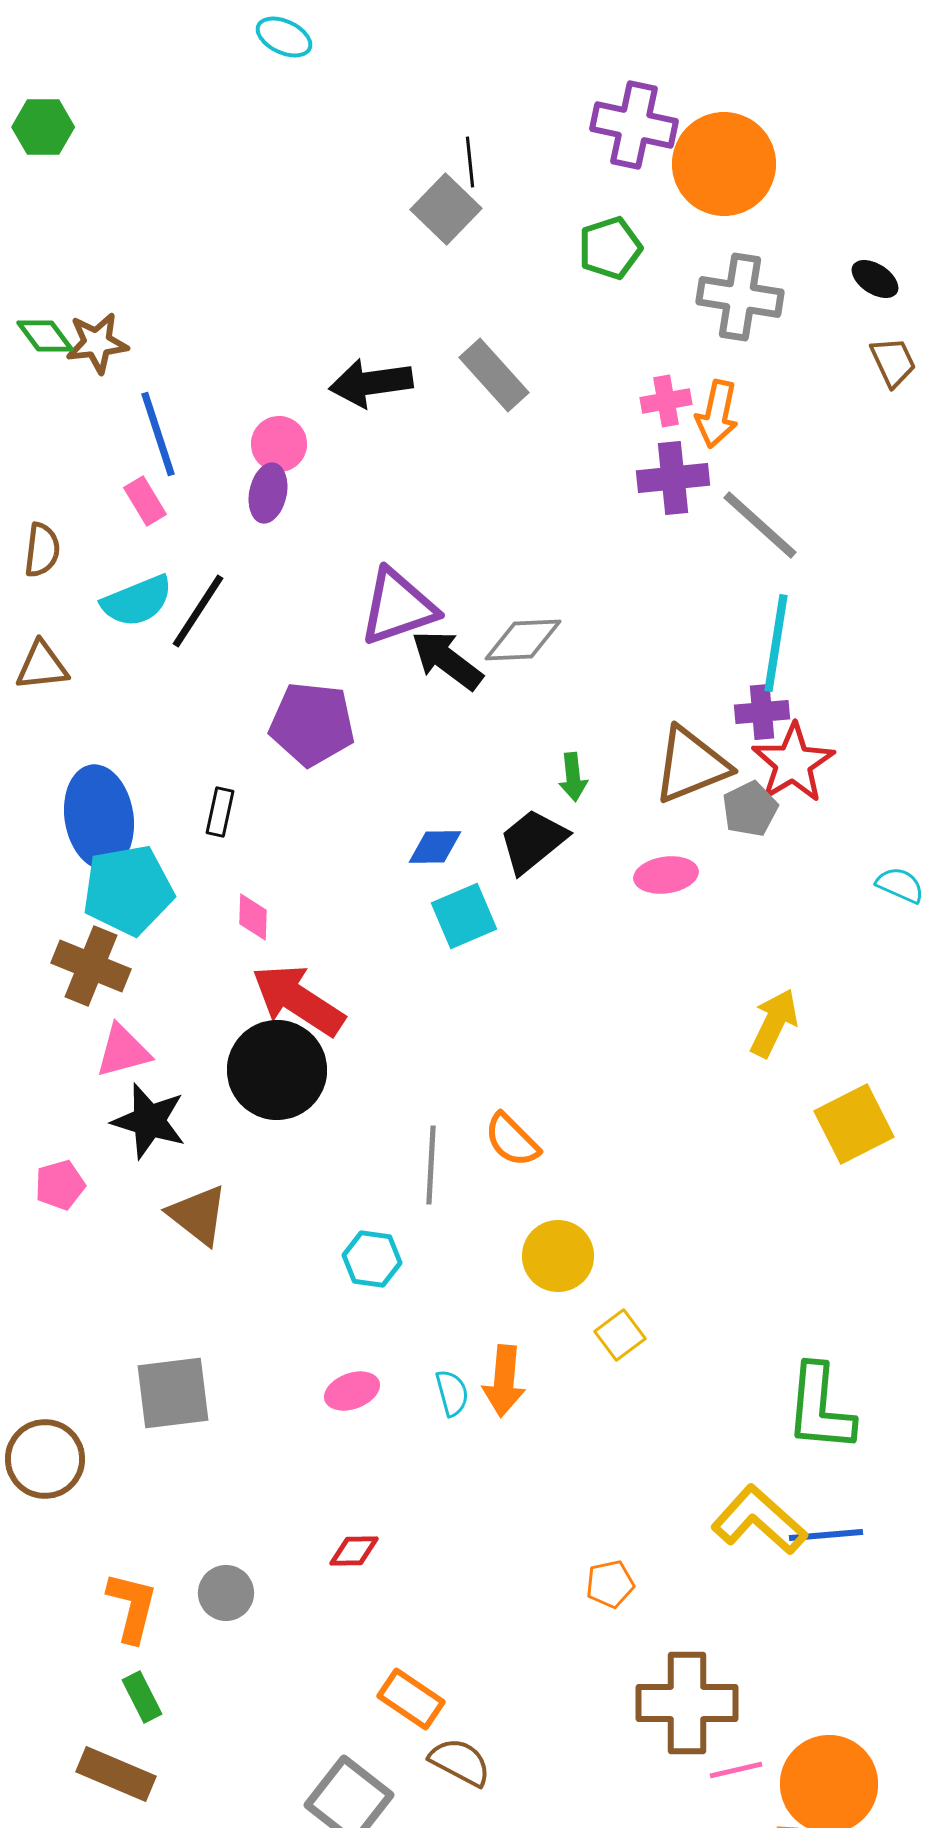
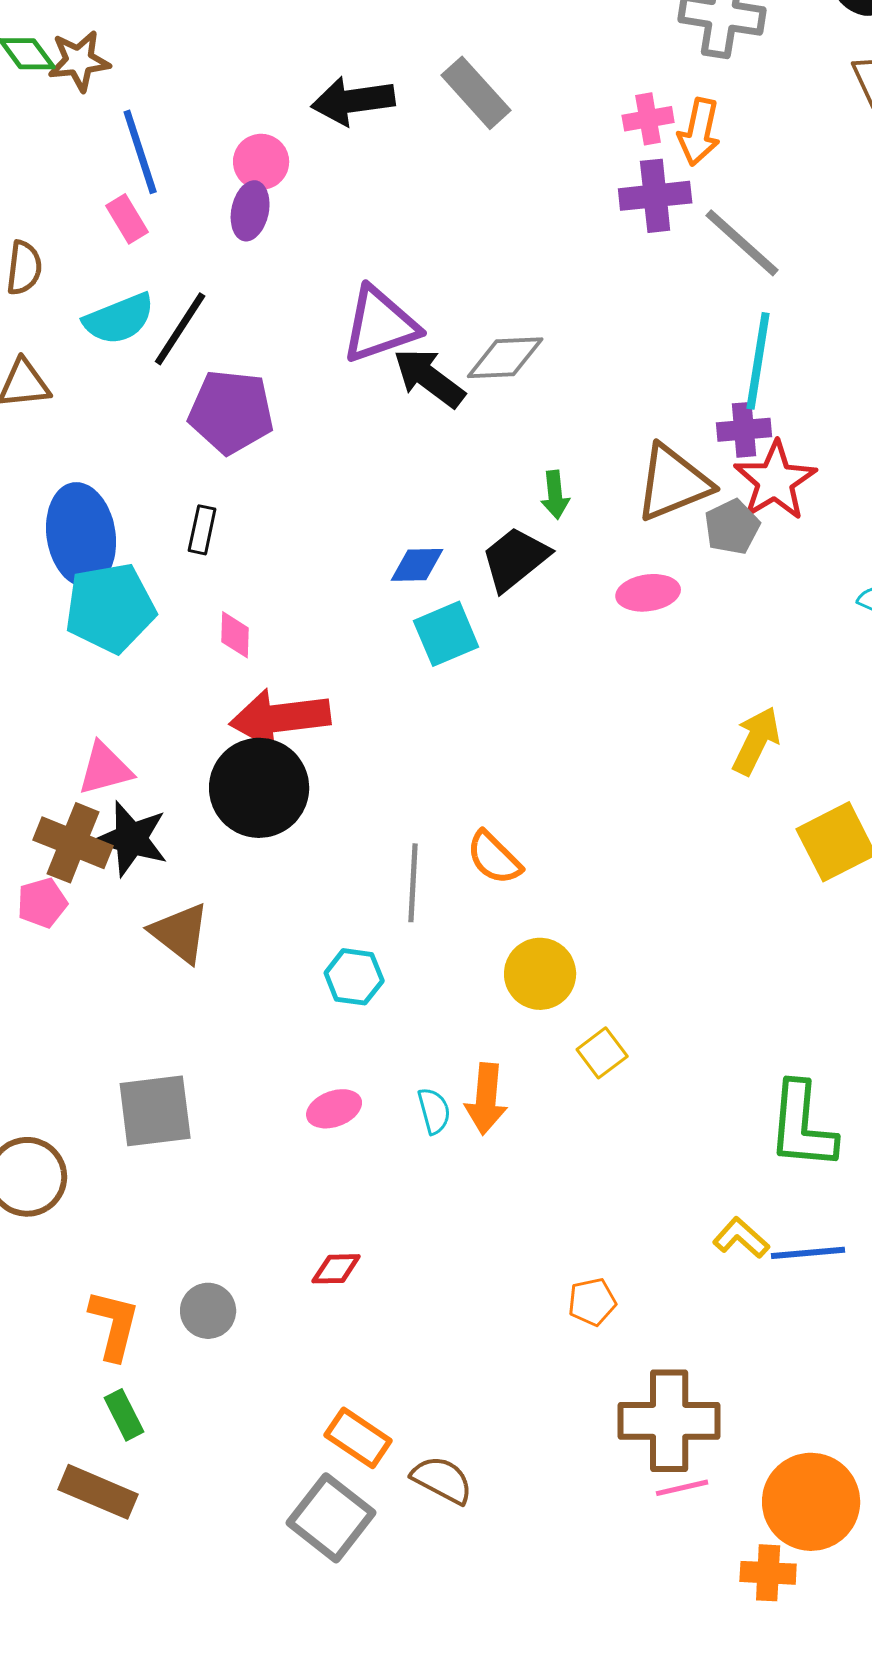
purple pentagon: (312, 724) -> (231, 412), moved
brown cross: (91, 966) -> (73, 843), moved
red arrow: (298, 1000) -> (280, 718), turned -40
yellow L-shape: (759, 1520) -> (741, 1238), size x0.6
orange rectangle: (411, 1699) -> (358, 1438), moved
pink line: (736, 1770) -> (682, 1488), moved

